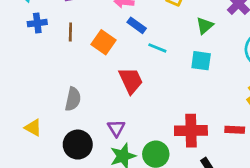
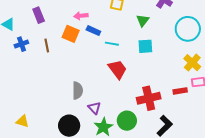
orange square: (103, 42) -> (71, 34), moved
red trapezoid: (131, 81) -> (118, 69), moved
gray semicircle: (73, 99) -> (78, 91), moved
yellow triangle: (33, 128) -> (22, 121), moved

